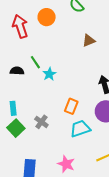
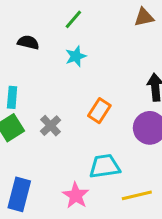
green line: (35, 62) -> (73, 19), moved, turned 64
cyan trapezoid: (80, 129) -> (105, 166), moved

